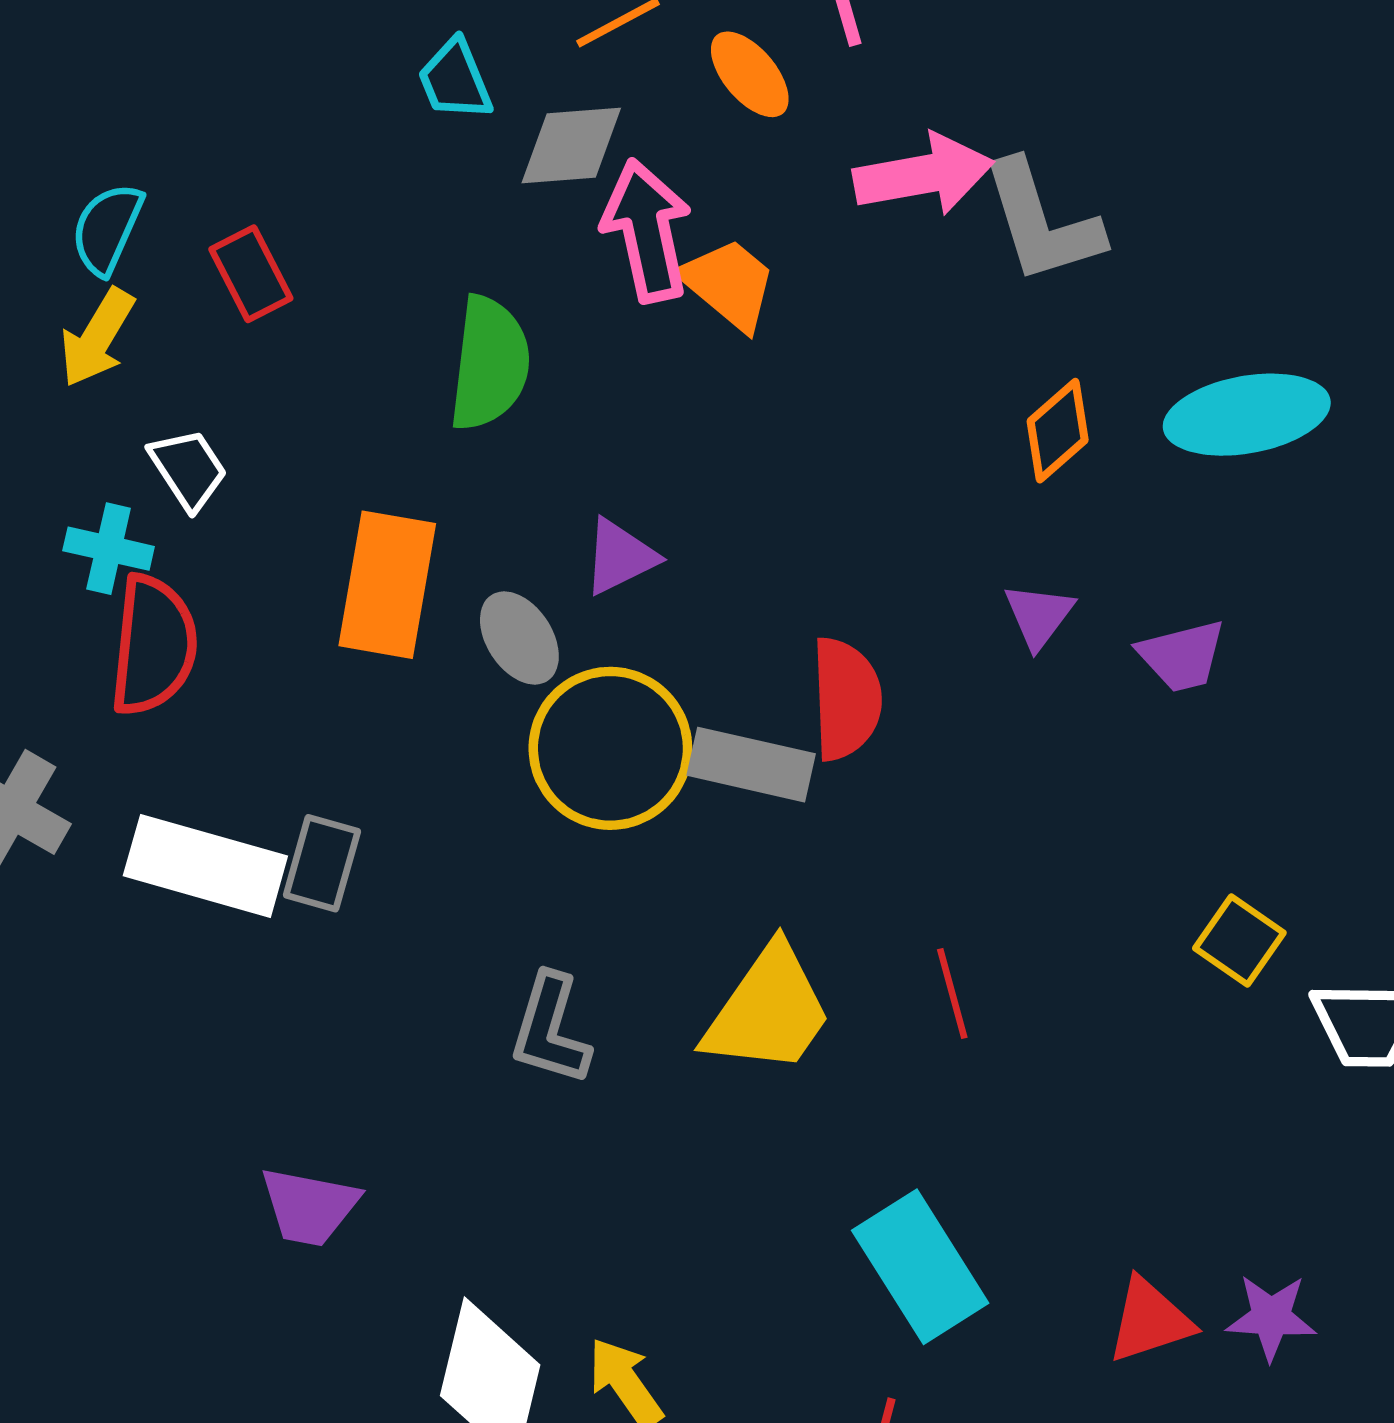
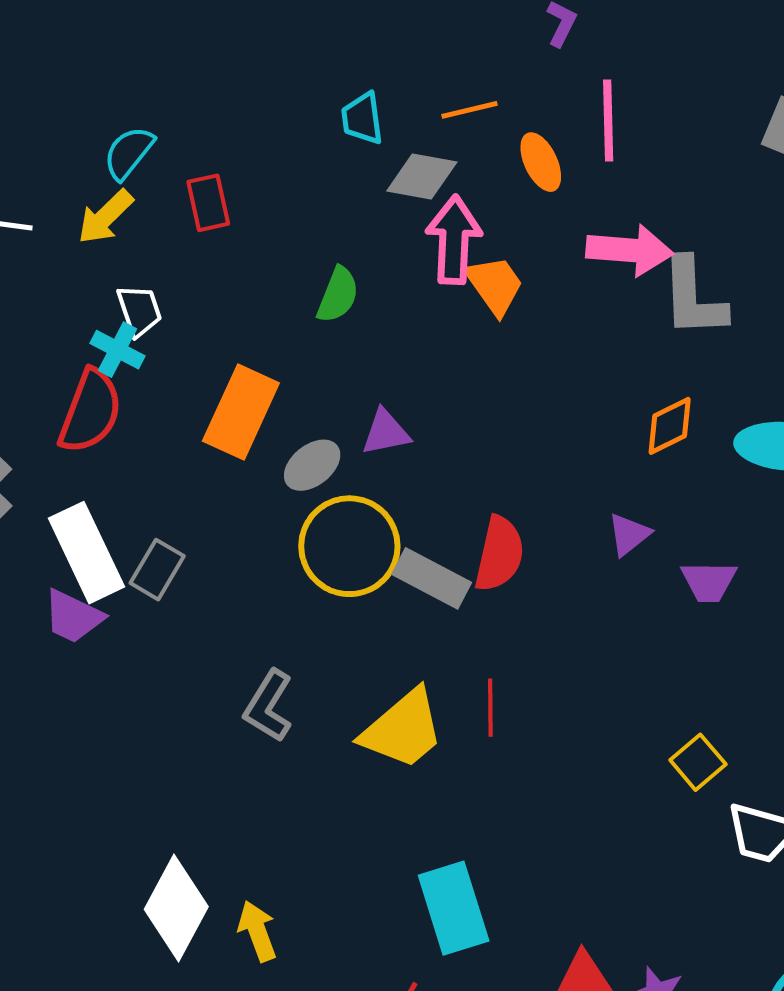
green semicircle: (490, 363) -> (338, 295), size x0.7
cyan cross: (109, 549) -> (117, 350), moved
gray ellipse: (519, 638) -> (312, 465), turned 70
white rectangle: (205, 866) -> (87, 553), turned 34
red line: (952, 993) -> (490, 708), moved
purple trapezoid: (309, 1206) -> (73, 617), moved

